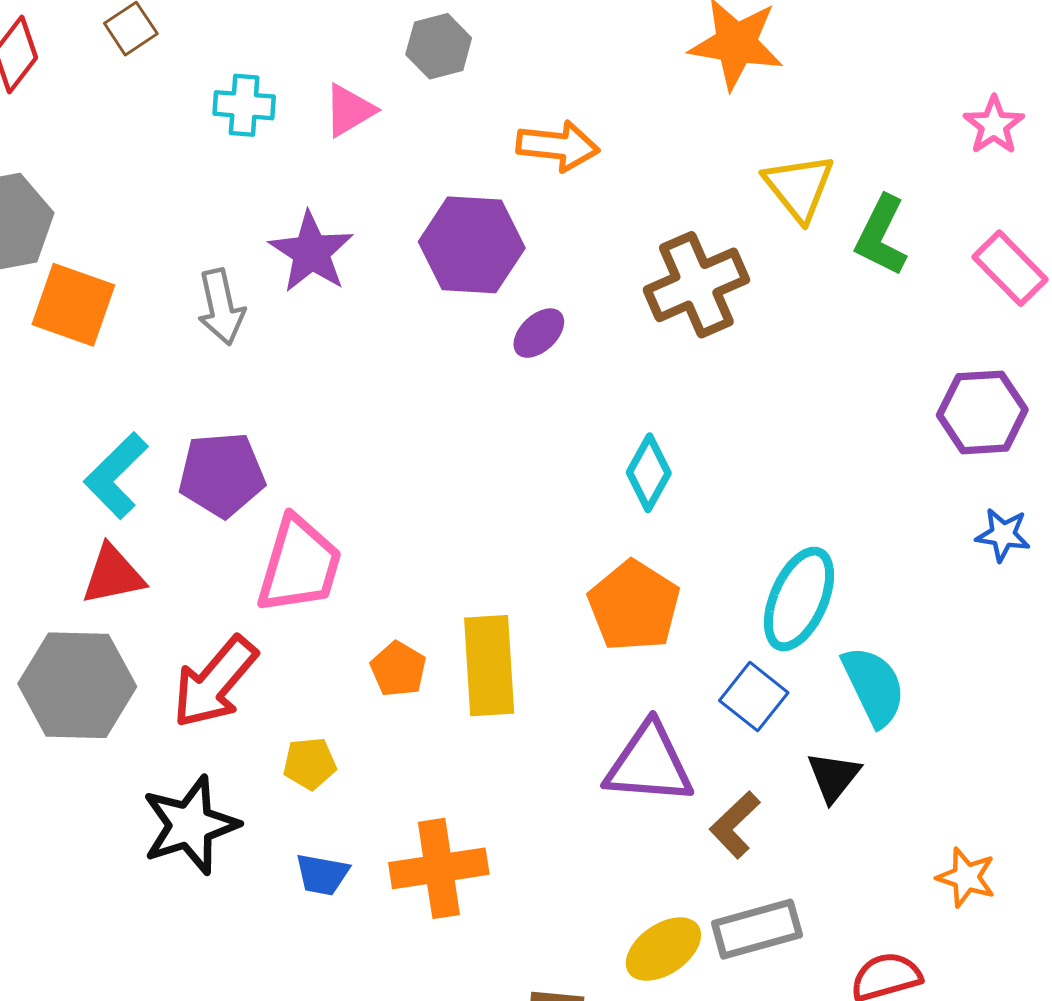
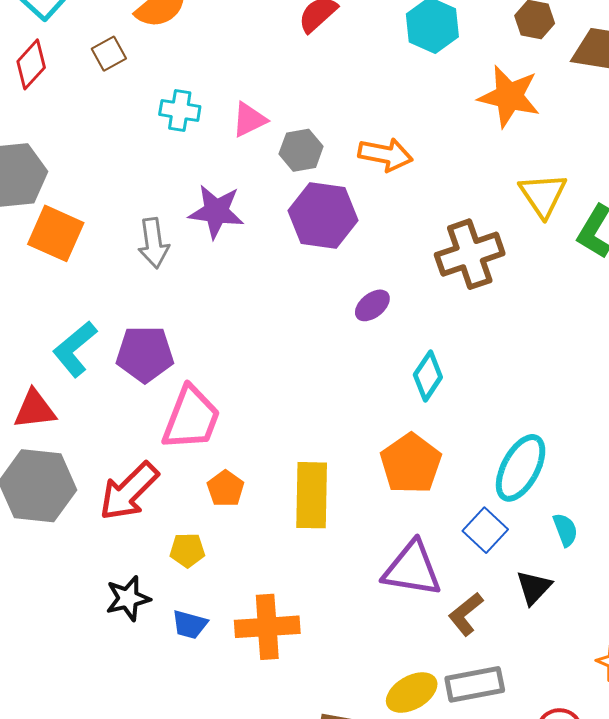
gray hexagon: (439, 46) -> (301, 150), moved
purple star: (311, 252) -> (216, 212), turned -30
purple ellipse: (539, 333) -> (372, 305), moved
red triangle: (113, 575) -> (35, 409), moved
orange pentagon: (398, 669) -> (226, 489), moved
cyan semicircle: (874, 686) -> (565, 530), size x0.6
black star: (190, 825) -> (128, 598), moved, size x0.7

